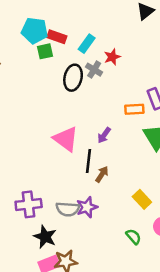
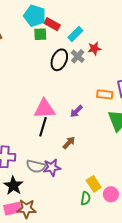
pink triangle: (66, 139) -> (44, 109), turned -50
black line: (88, 161) -> (43, 127), moved
yellow rectangle: (142, 199) -> (94, 184), moved
green semicircle: (133, 237) -> (86, 198), turned 40

